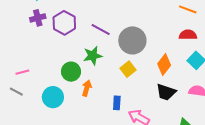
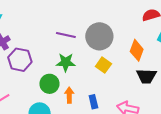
purple hexagon: (64, 23) -> (20, 60), moved
green star: (93, 56) -> (66, 62), turned 30
blue rectangle: (117, 103) -> (93, 102), moved

